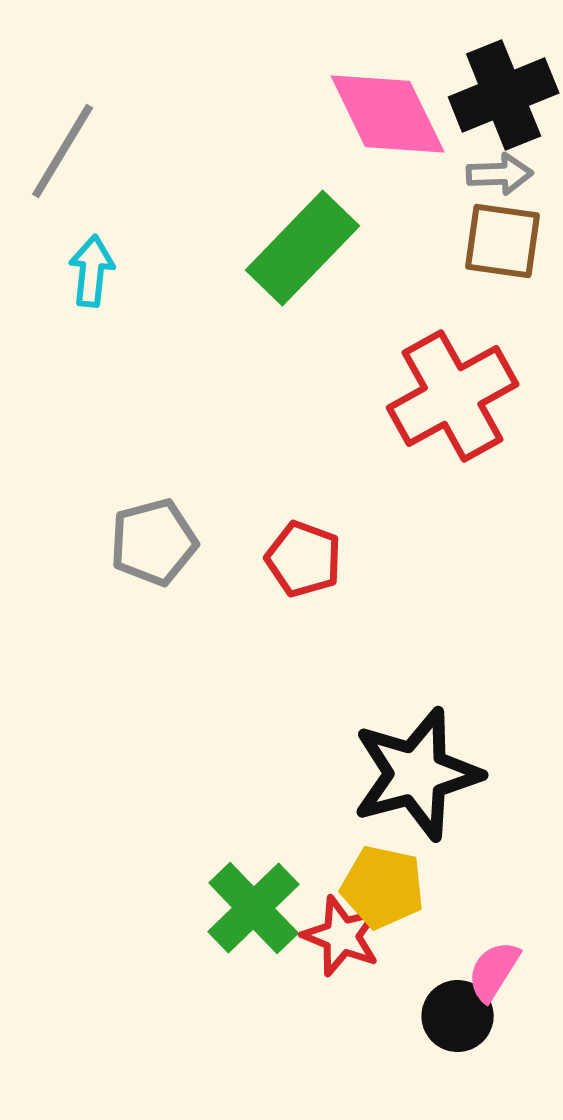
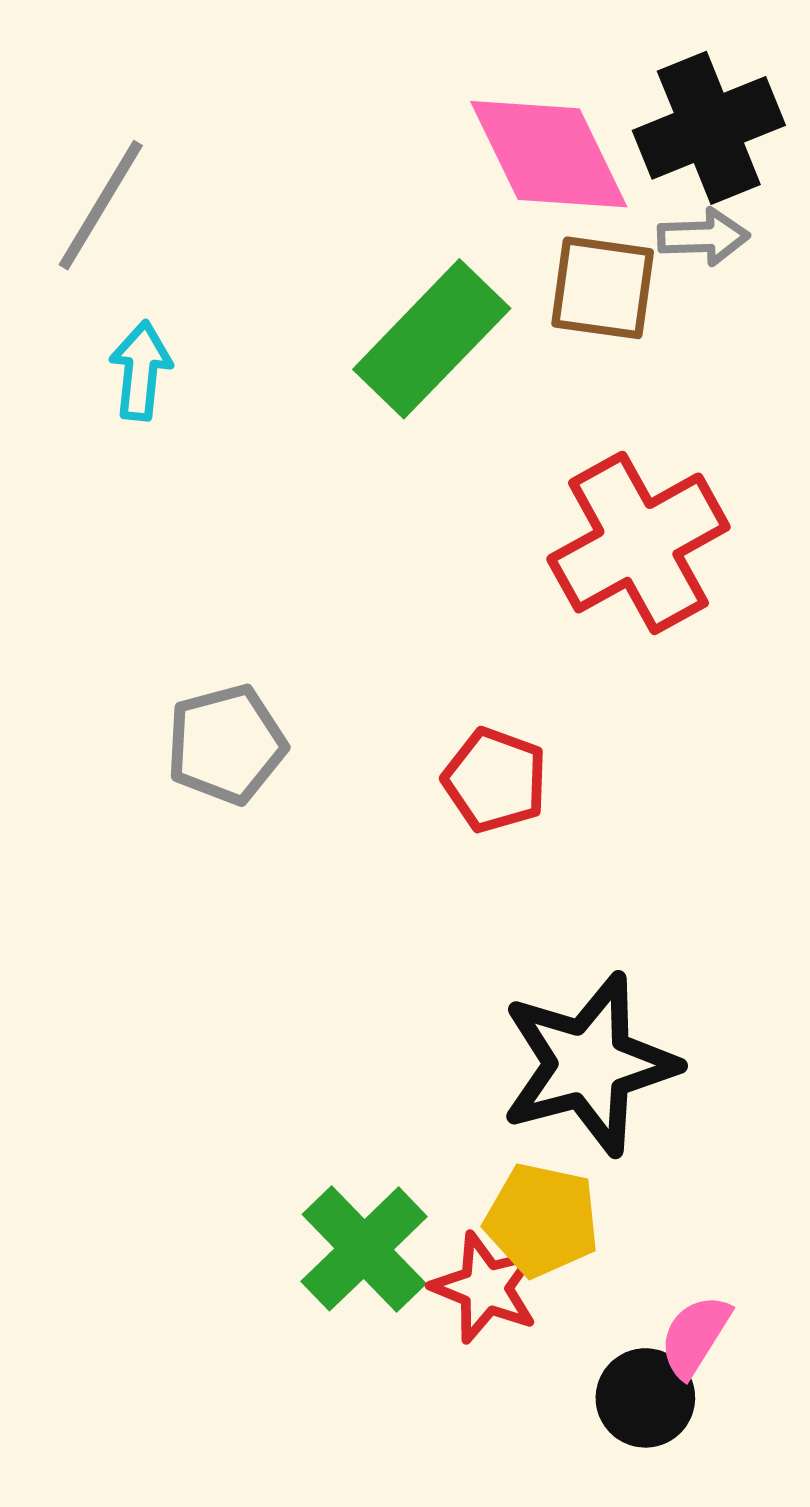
brown square: (503, 241) -> (603, 288), moved
red pentagon: (304, 559) -> (495, 780), moved

